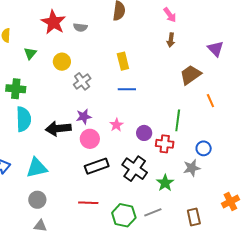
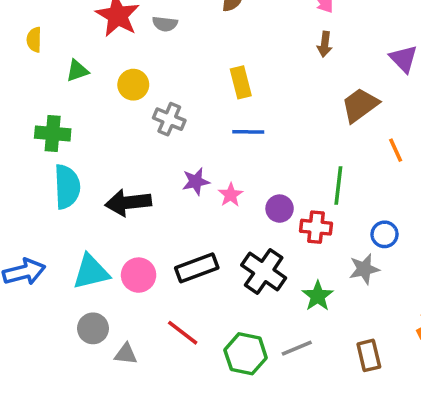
green triangle: (30, 53) -> (77, 71), turned 32
gray cross: (82, 81) -> (169, 119), turned -30
purple star: (84, 117) -> (196, 182), moved
pink circle: (90, 139) -> (139, 275), moved
red line: (88, 203) -> (183, 333), turned 36
gray triangle: (40, 226) -> (126, 354), moved

